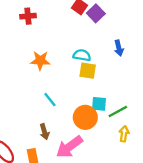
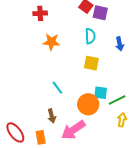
purple square: (96, 13) -> (100, 13), turned -35
cyan semicircle: (82, 55) -> (90, 36), moved, turned 77
orange star: (40, 61) -> (51, 42), moved

